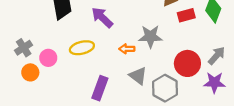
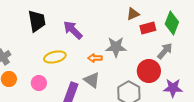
gray arrow: (217, 56) -> (165, 51), moved
pink circle: (48, 58) -> (39, 83), moved
gray triangle: (138, 76) -> (92, 80), moved

